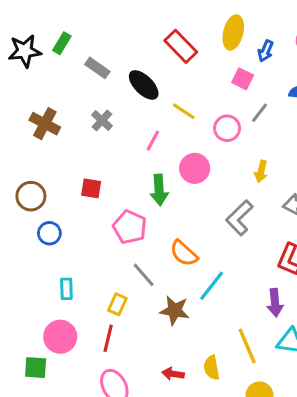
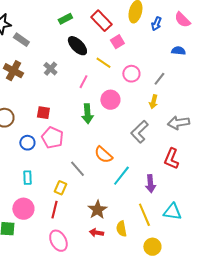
green rectangle: (62, 43) -> (65, 19), moved, turned 32
gray rectangle: (97, 68) -> (21, 40), moved
pink square: (243, 79) -> (117, 42), moved, turned 32
gray line: (259, 113) -> (159, 79), moved
pink pentagon: (130, 227) -> (52, 138), moved
blue circle: (49, 233) -> (27, 143), moved
purple arrow: (275, 303) -> (150, 184), moved
brown star: (175, 310) -> (97, 210), moved, turned 30

